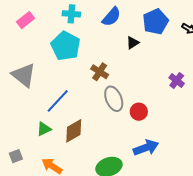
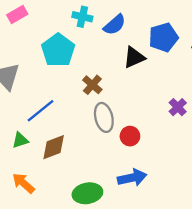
cyan cross: (71, 14) -> (82, 17), moved
black triangle: (133, 43) -> (134, 57), size x1.5

